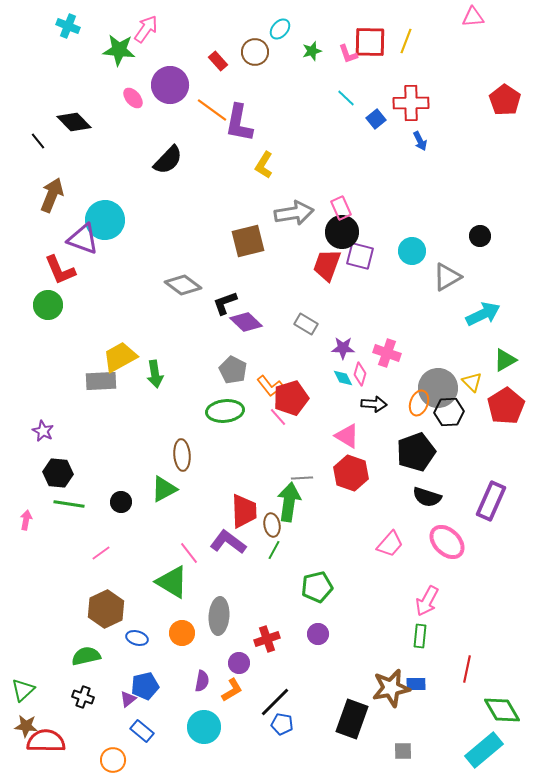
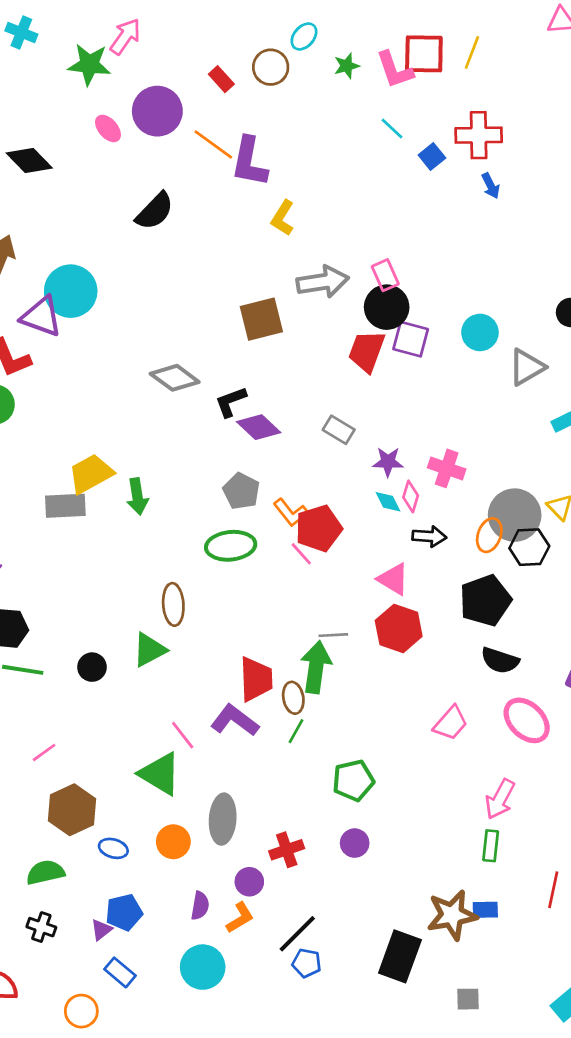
pink L-shape: (348, 54) -> (395, 70), size x1.5
pink line: (101, 553) -> (44, 752), moved

